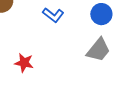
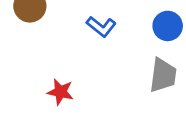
gray trapezoid: (98, 50) -> (163, 75), turned -32

